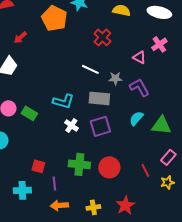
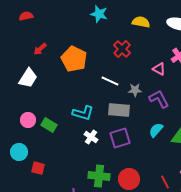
orange pentagon: (54, 18) -> (74, 59), moved
red square: (38, 166) -> (38, 168), moved

